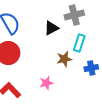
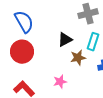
black triangle: (51, 28) -> (65, 40), moved

